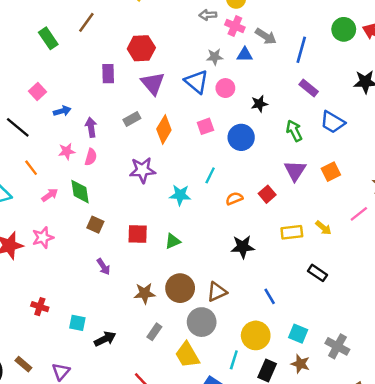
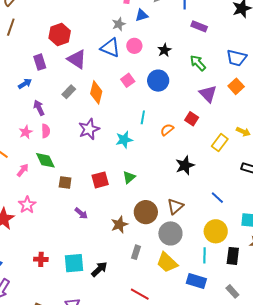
blue arrow: (62, 111) -> (25, 84), moved
blue trapezoid: (333, 122) -> (237, 58), moved
yellow rectangle: (292, 232) -> (220, 143), turned -30
cyan square: (77, 323) -> (74, 263), size x1.5

